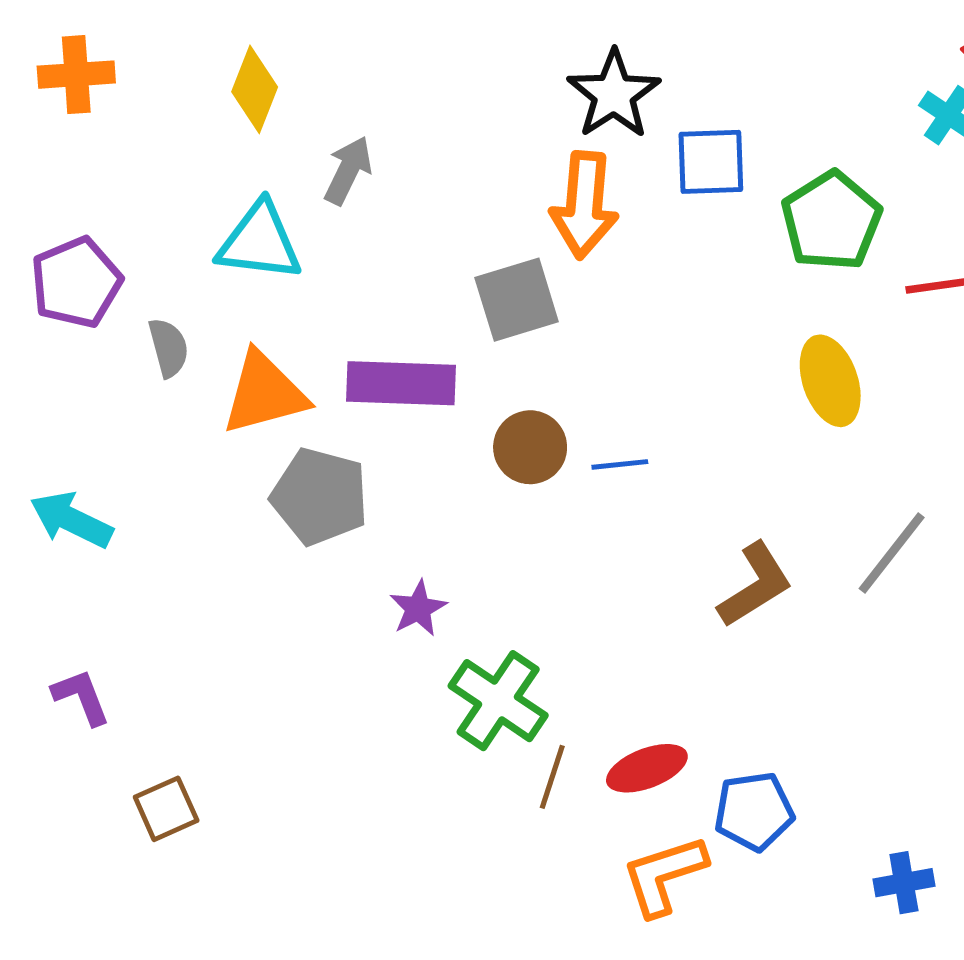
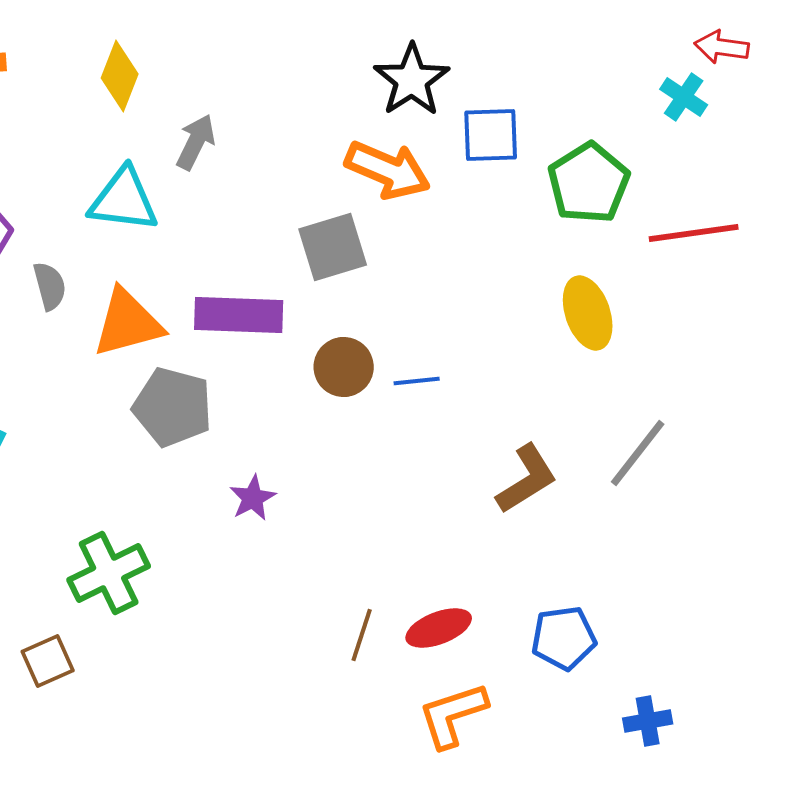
orange arrow: (584, 205) -> (388, 170), turned -72
green cross: (498, 701) -> (109, 573), moved, turned 30
blue pentagon: (754, 811) -> (564, 638), moved

